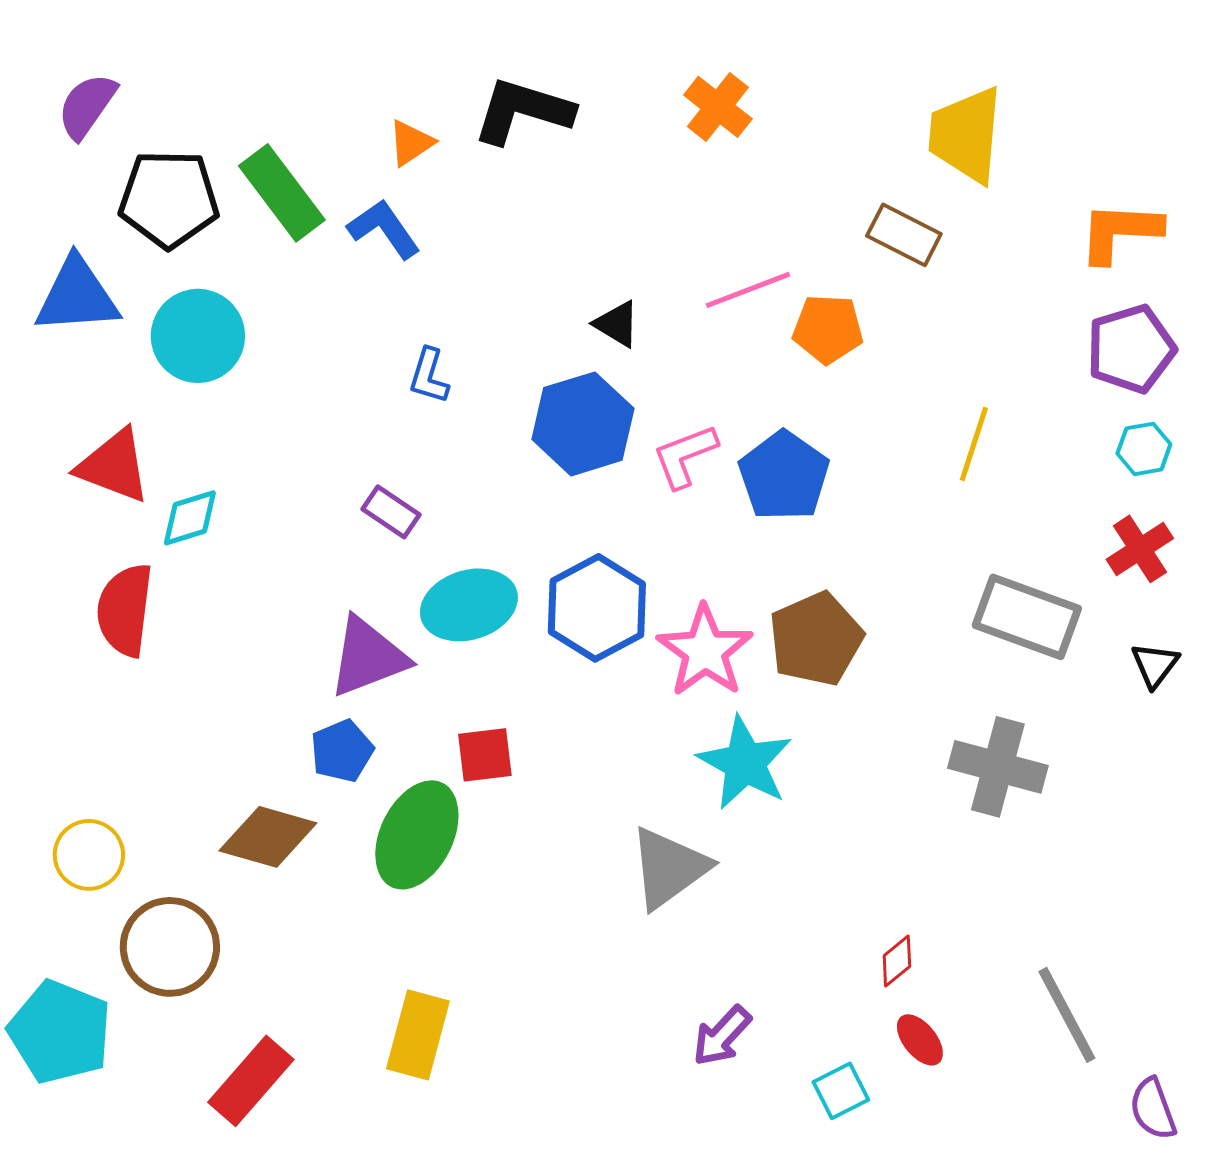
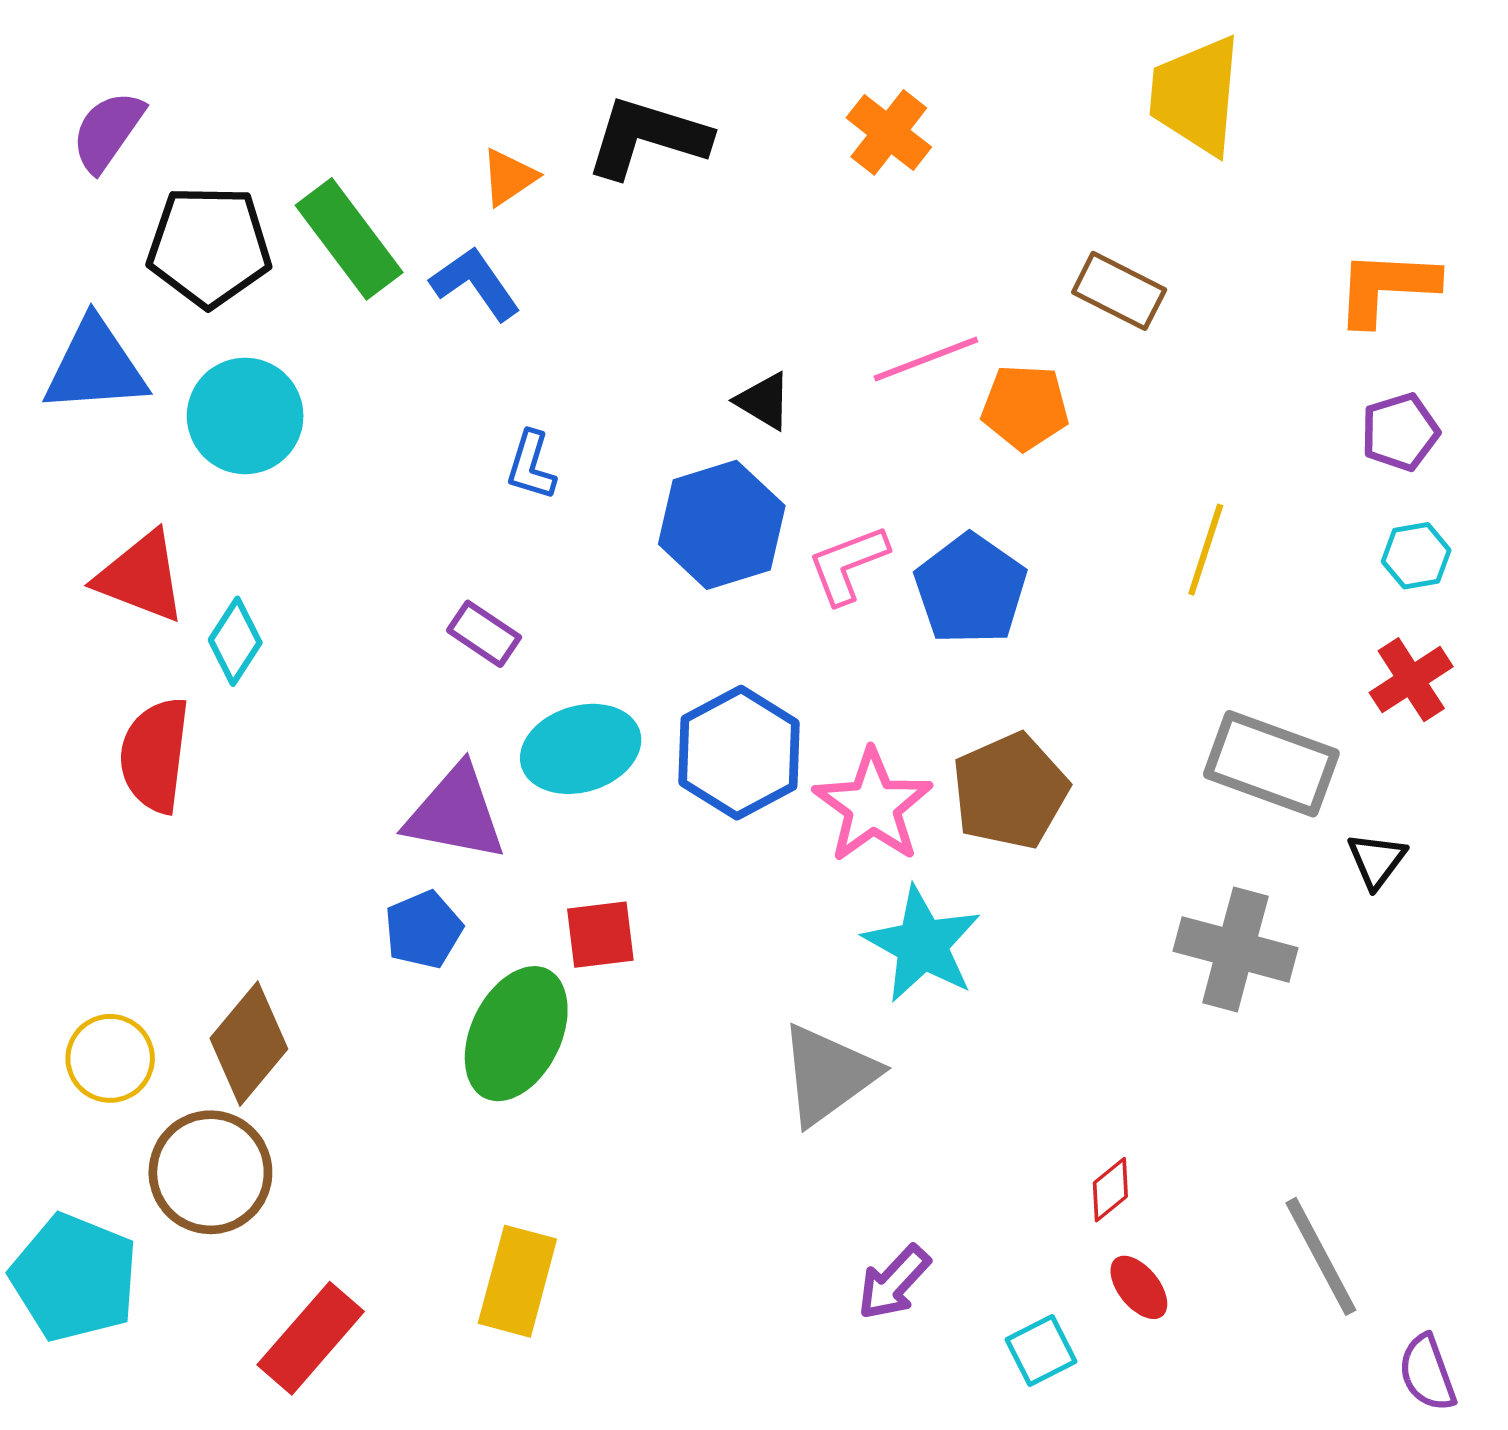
yellow trapezoid: (966, 135) -> (1196, 95), moved
purple pentagon: (1131, 349) -> (1400, 432), size x0.7
cyan diamond: (190, 518) -> (235, 641), turned -40
purple triangle: (368, 657) -> (456, 813), turned 32
black triangle: (1155, 665) -> (1377, 860), moved
brown diamond: (268, 837) -> (249, 1044), moved, turned -66

